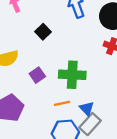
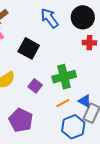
black square: (43, 32) -> (29, 48), size x1.5

